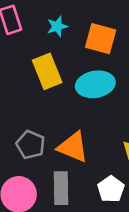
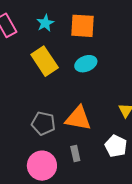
cyan ellipse: (95, 84) -> (86, 64), size x0.7
gray rectangle: (61, 188) -> (75, 153), size x0.6

